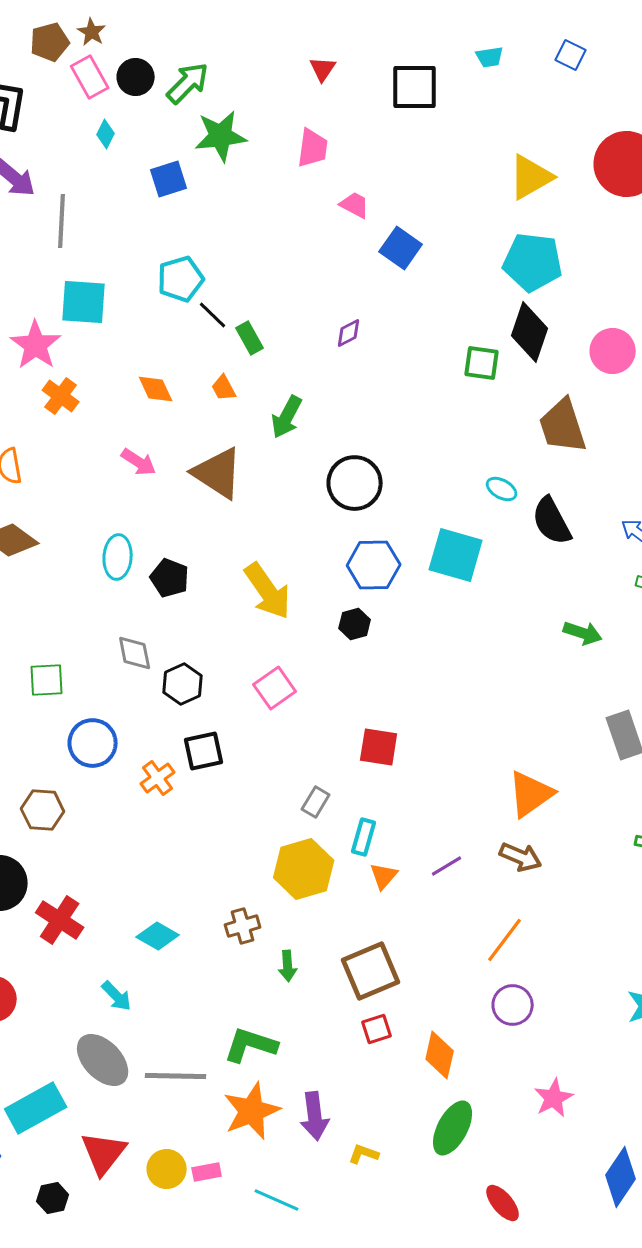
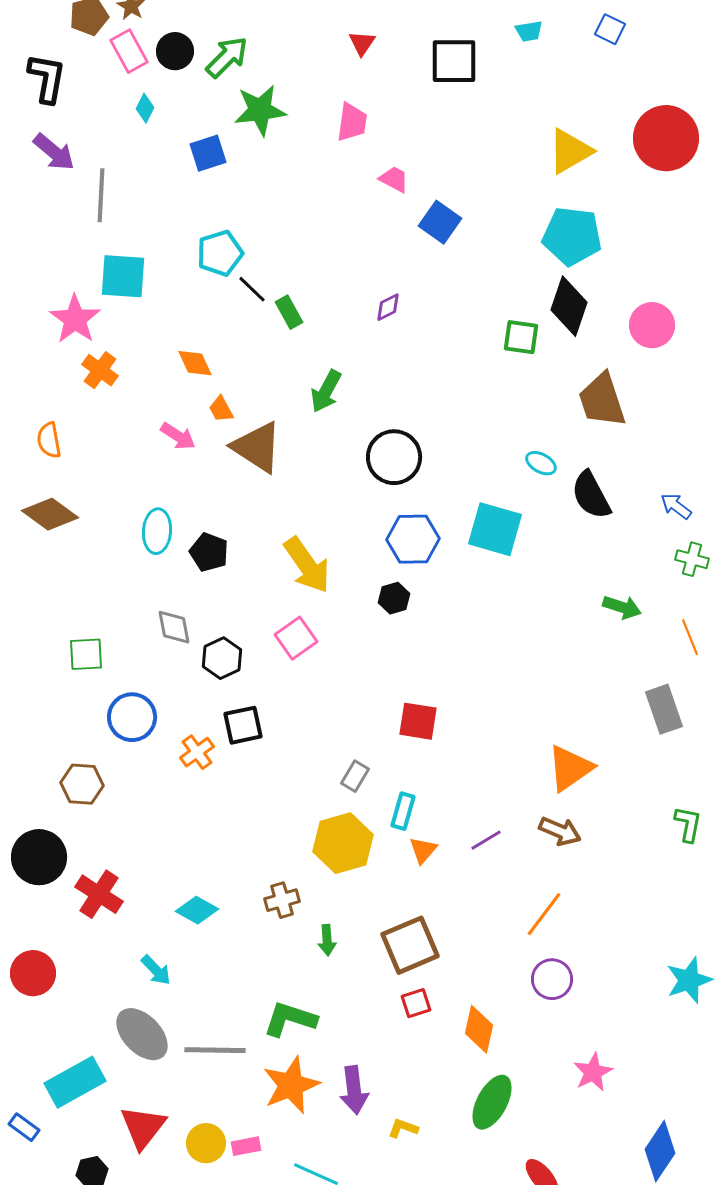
orange trapezoid: (224, 388) -> (221, 409), moved
pink square: (275, 688) -> (296, 638), moved

